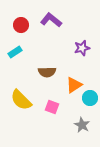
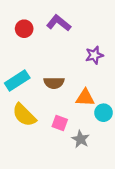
cyan rectangle: (15, 52) -> (17, 80), moved, size x1.5
orange triangle: (74, 85) -> (85, 98), turned 36
gray star: (82, 125) -> (81, 139), moved

